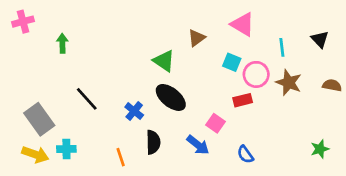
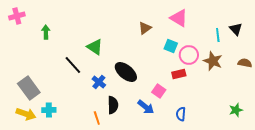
cyan line: (282, 47) -> (218, 35), moved
green triangle: (164, 61) -> (95, 47), moved
black line: (87, 99) -> (73, 65), moved
blue semicircle: (245, 154) -> (181, 114), turned 40
orange line: (121, 157) -> (97, 118), moved

